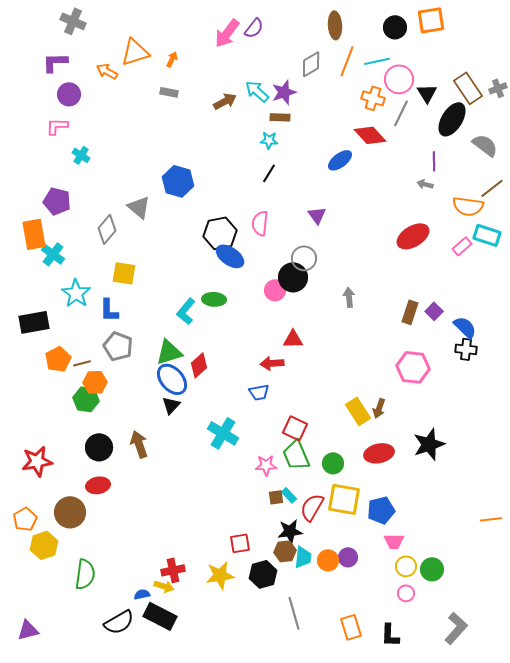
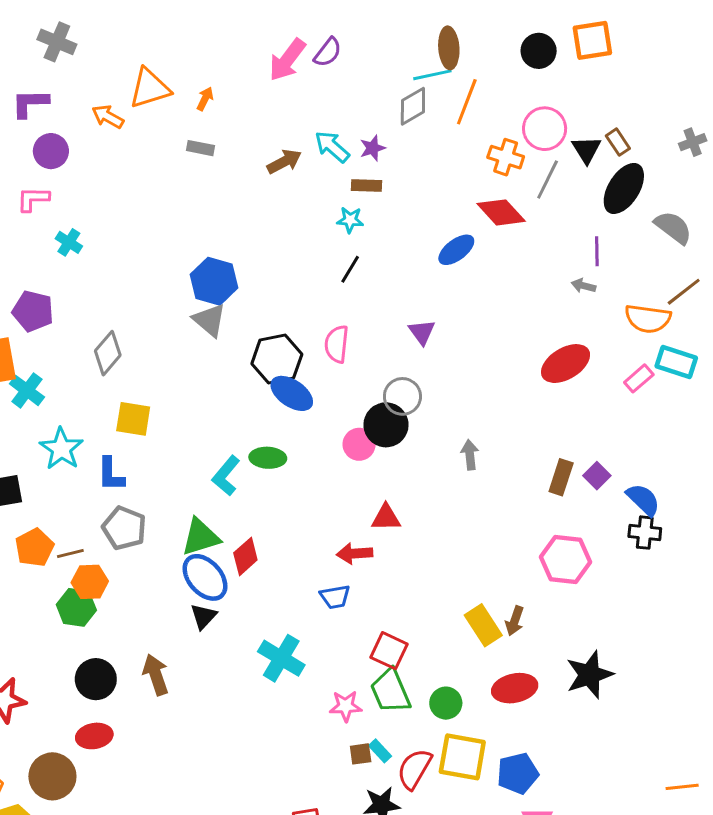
cyan line: (377, 61) -> (432, 75), moved
brown rectangle: (468, 88) -> (618, 142), moved, size x0.6
purple star: (284, 92) -> (373, 148), size x0.7
gray triangle: (139, 207) -> (209, 320), moved

